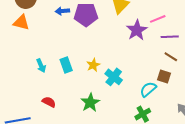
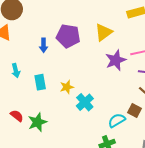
blue arrow: (62, 11) -> (44, 45), moved, turned -96
cyan arrow: (41, 66) -> (16, 71), moved
green star: (90, 103) -> (37, 122), moved

